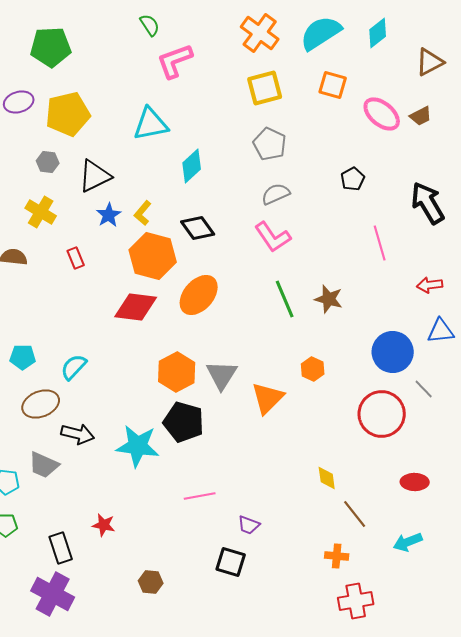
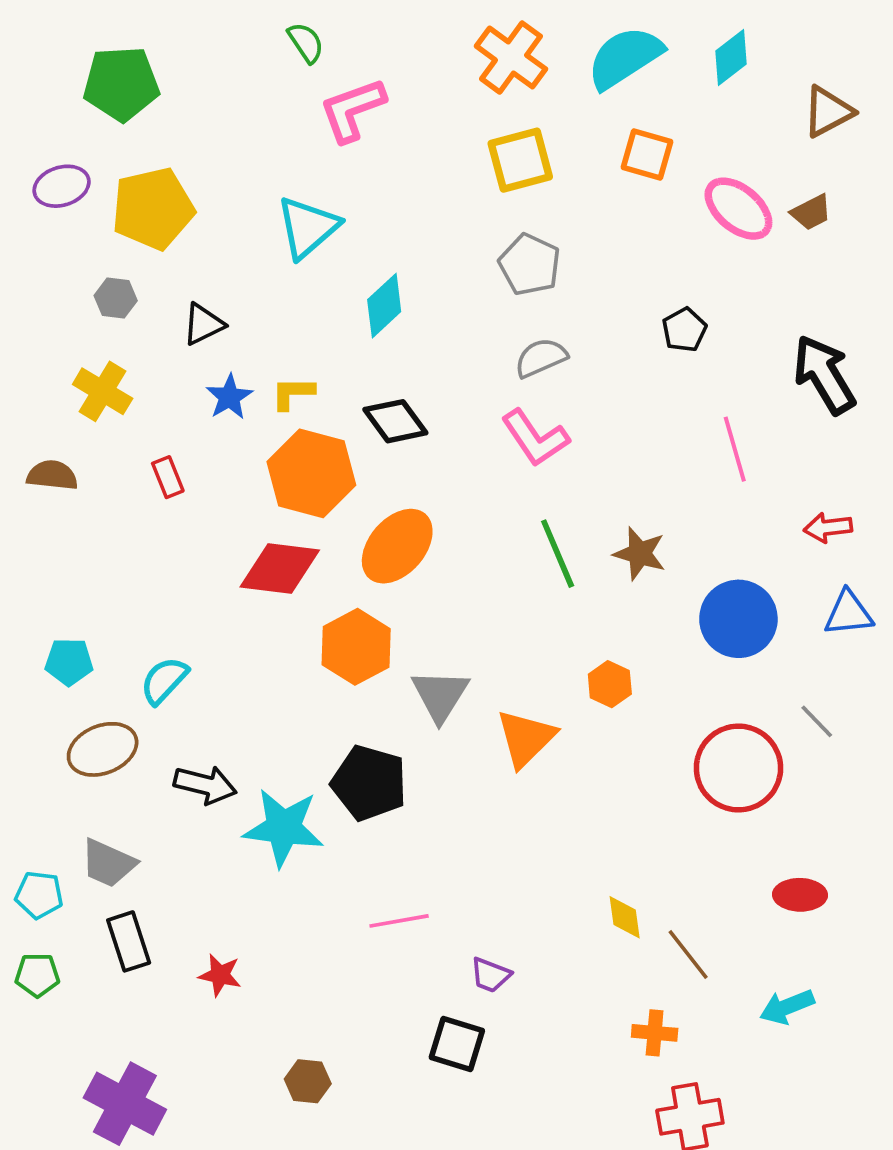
cyan triangle: (151, 124) -> (308, 227), turned -30
black triangle: (95, 176) -> (203, 324), size x0.7
yellow L-shape: (143, 213) -> (293, 393), turned 50
blue circle: (393, 352) -> (738, 619), moved
orange hexagon: (177, 372) -> (356, 647), moved
black arrow: (78, 434) -> (205, 785), moved
yellow diamond: (327, 478) -> (625, 917), moved
black rectangle: (61, 548) -> (129, 941), moved

